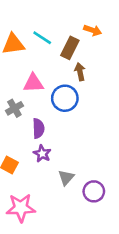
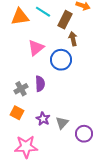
pink triangle: (33, 83) -> (36, 48), turned -36
gray cross: (14, 108) -> (21, 89), moved
purple star: (42, 154) -> (43, 119), moved

